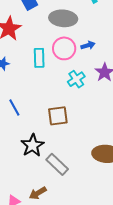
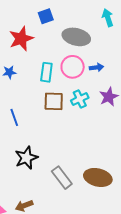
brown square: (58, 116) -> (54, 101), moved
gray rectangle: (57, 164) -> (62, 178), moved

